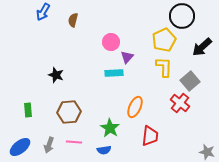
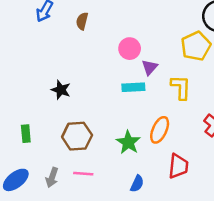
yellow L-shape: (164, 67) -> (181, 87), moved
green star: (110, 128) -> (128, 142), moved
blue semicircle: (104, 150) -> (137, 184), moved, turned -56

